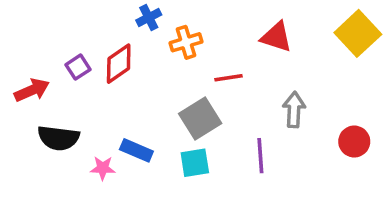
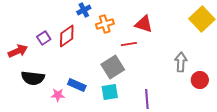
red triangle: (276, 37) -> (144, 24), moved
gray arrow: (294, 110) -> (181, 62), moved
purple line: (260, 156) -> (147, 99), moved

